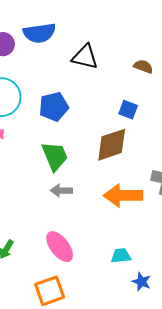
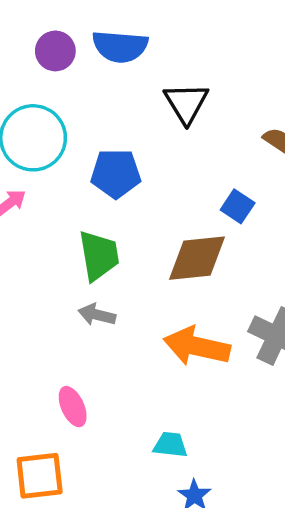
black triangle: (85, 57) -> (186, 103), turned 32
pink ellipse: (60, 247) -> (73, 407), size x0.7

